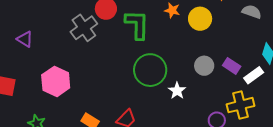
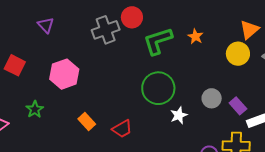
yellow circle: (200, 19) -> (238, 54), moved
green L-shape: (137, 25) -> (158, 41), turned -124

